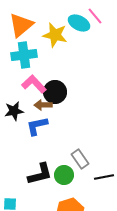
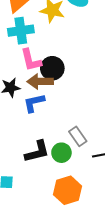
pink L-shape: (34, 84) -> (31, 60), turned -150
brown arrow: (43, 105) -> (40, 81), size x1.4

